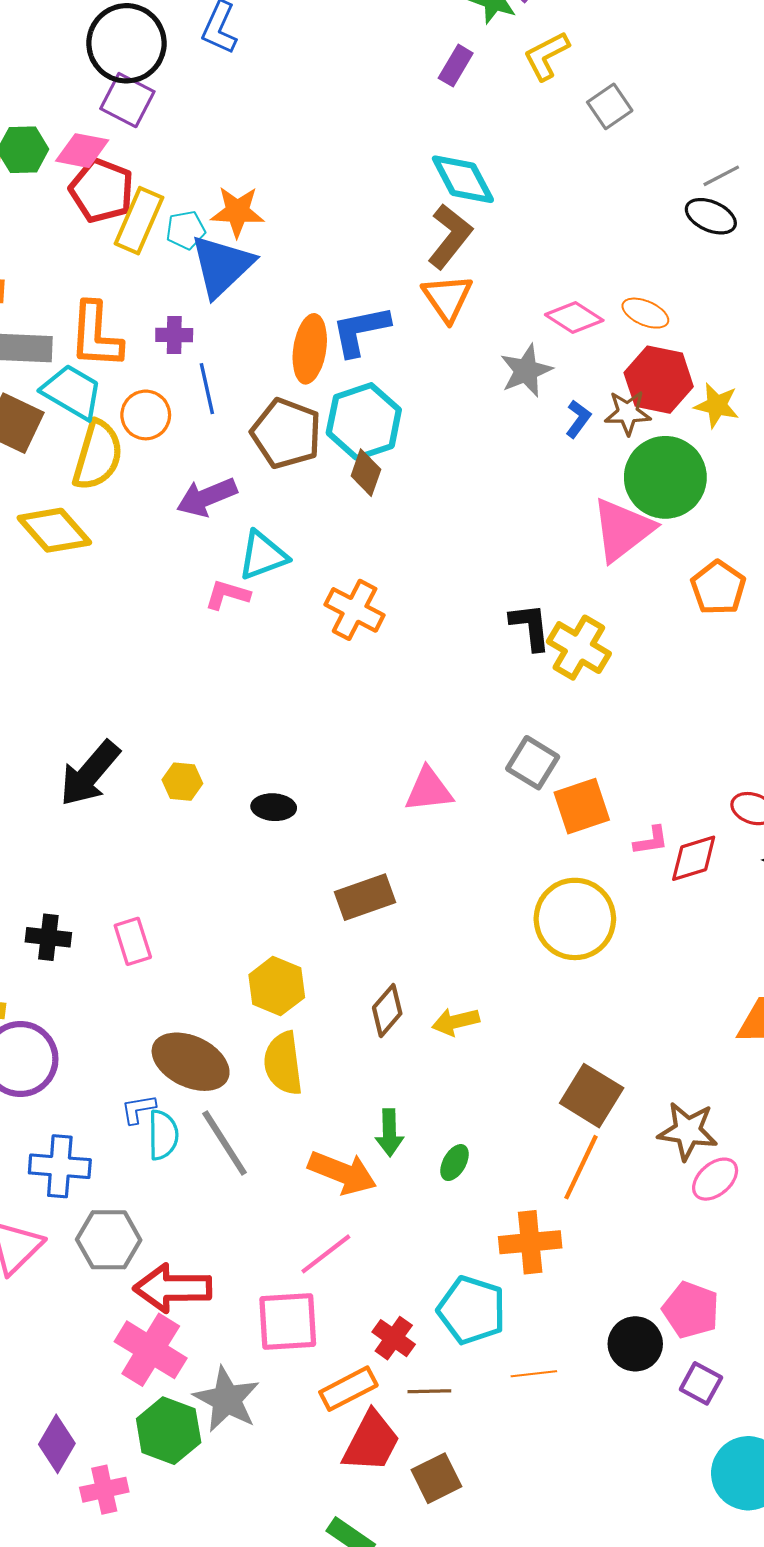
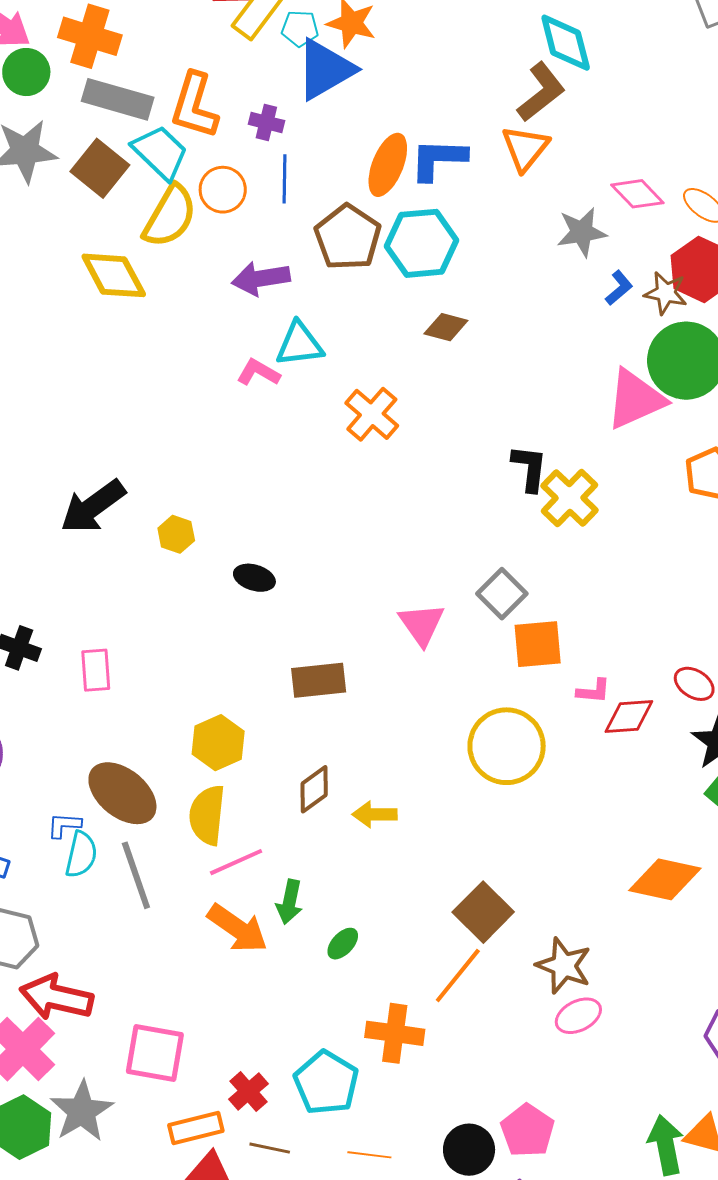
brown diamond: (366, 473) -> (446, 327), moved, turned 72
pink triangle: (429, 790) -> (422, 624), moved, turned 48
pink line: (326, 1254) -> (236, 862), moved

